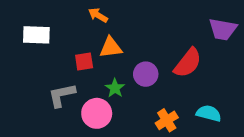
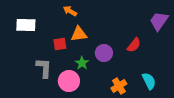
purple trapezoid: (223, 29) -> (159, 21), turned 115
red semicircle: (188, 63) -> (134, 45), size x0.7
gray L-shape: (62, 95) -> (44, 68), turned 105
cyan semicircle: (209, 113) -> (149, 81), turned 48

